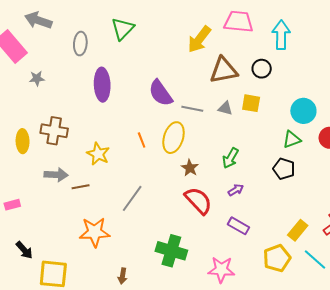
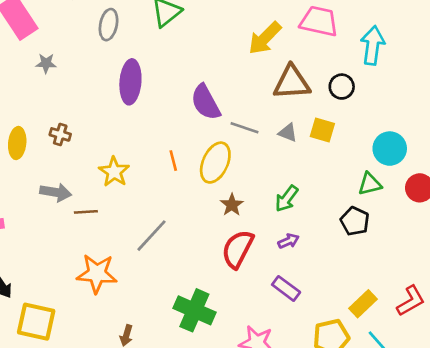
brown cross: (54, 131) -> (60, 134), size x0.6
red semicircle: (198, 201) -> (238, 249), turned -116

